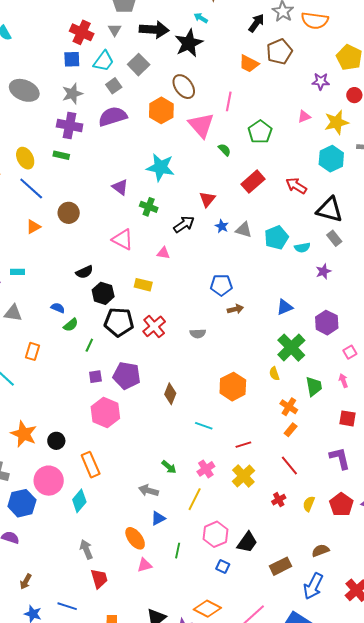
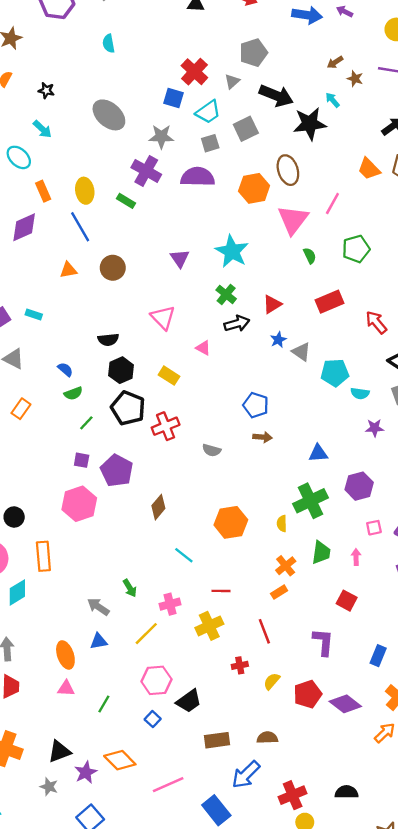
green cross: (149, 207) -> (226, 294), moved
green line: (178, 551) -> (104, 704), moved

